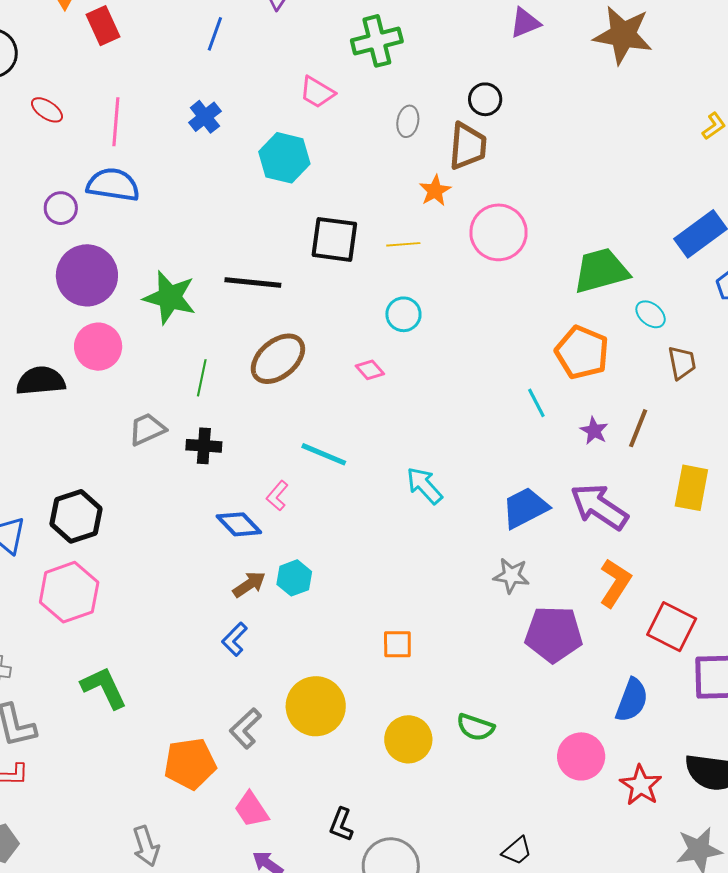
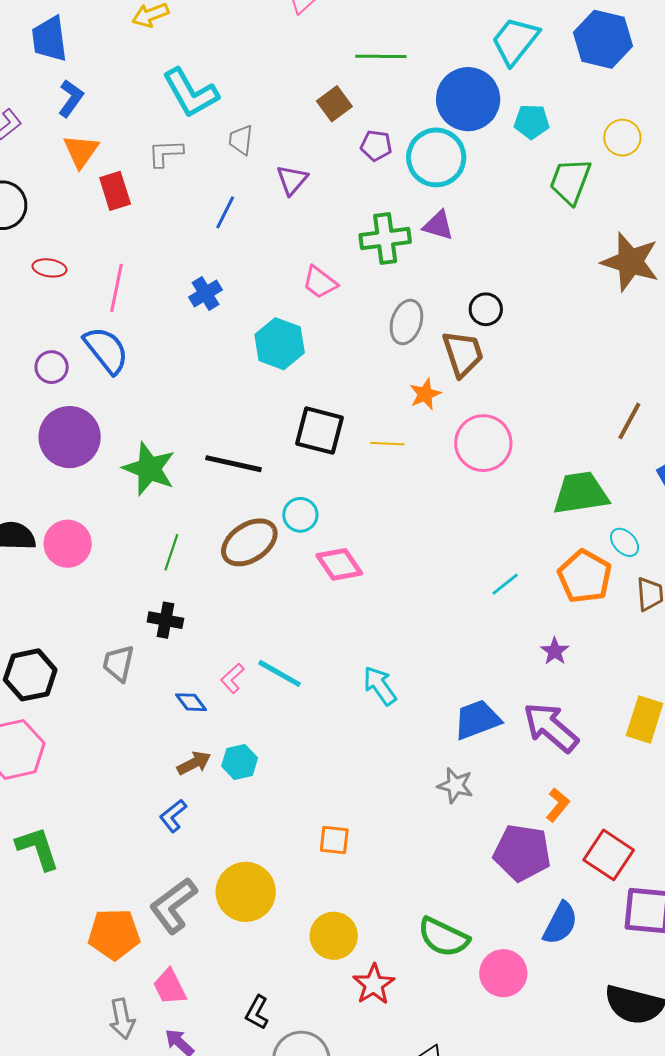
purple triangle: (525, 23) -> (438, 225), moved, turned 32
red ellipse: (47, 110) -> (49, 268), turned -32
gray ellipse: (408, 121) -> (406, 322), size x1.4
brown trapezoid: (468, 146) -> (463, 354), turned -30
blue semicircle: (113, 185) -> (106, 350), turned 36
cyan circle: (403, 314) -> (300, 515), moved
pink circle: (98, 347) -> (68, 544), moved
orange pentagon: (582, 352) -> (585, 576), moved
pink diamond: (370, 370) -> (339, 564), size x1.6
cyan line: (536, 403) -> (505, 584), moved, turned 72
brown line: (638, 428) -> (629, 421), moved
gray trapezoid: (147, 429) -> (118, 663), moved, turned -60
cyan line: (324, 454) -> (279, 673), moved
blue diamond: (239, 524) -> (191, 702), size x0.7
orange L-shape: (615, 583) -> (558, 805), size x0.7
purple pentagon: (554, 634) -> (522, 853), moved
green semicircle: (475, 727) -> (443, 937), moved, size x1.4
gray L-shape: (245, 728) -> (173, 906), size x1.4
red star: (641, 785) -> (374, 984), moved
gray arrow: (146, 846) -> (122, 1019), moved

